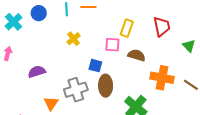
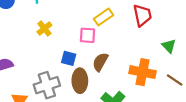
yellow rectangle: (127, 28) -> (103, 17), turned 36
green triangle: (189, 46) -> (169, 46), moved
brown semicircle: (137, 55) -> (100, 62), moved, turned -78

